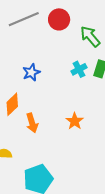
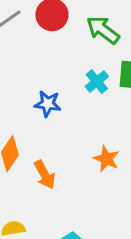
blue star: (31, 72) -> (48, 104), moved, turned -30

